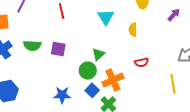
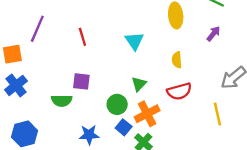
yellow semicircle: (133, 30) -> (177, 60), moved
green semicircle: (32, 46) -> (62, 101), moved
green triangle: (98, 54) -> (139, 84), moved
red semicircle: (142, 62) -> (179, 91), size x1.5

